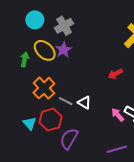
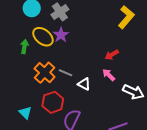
gray line: (66, 101) -> (66, 73), moved
pink arrow: (118, 115) -> (109, 75), moved
cyan triangle: (30, 123) -> (25, 113), moved

